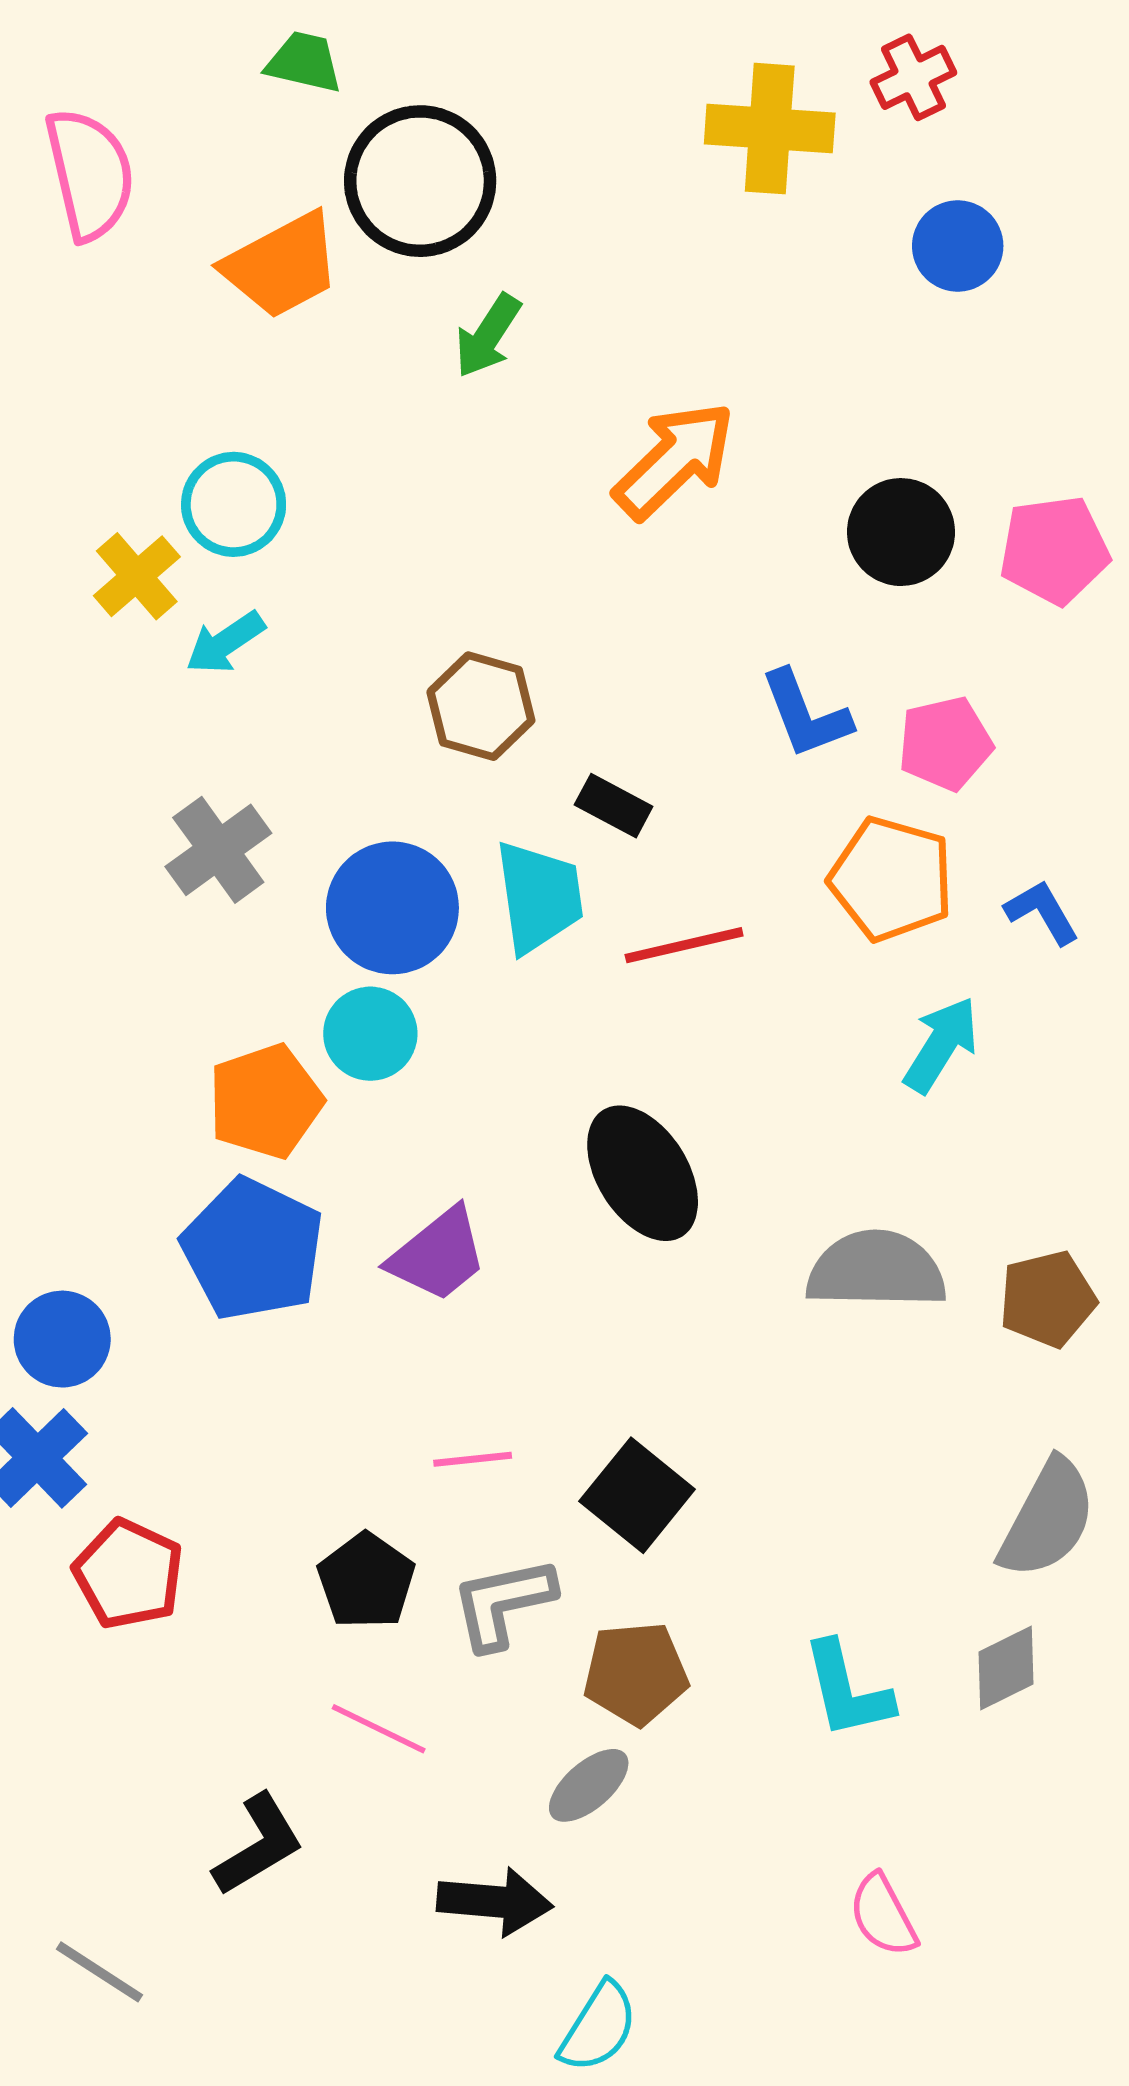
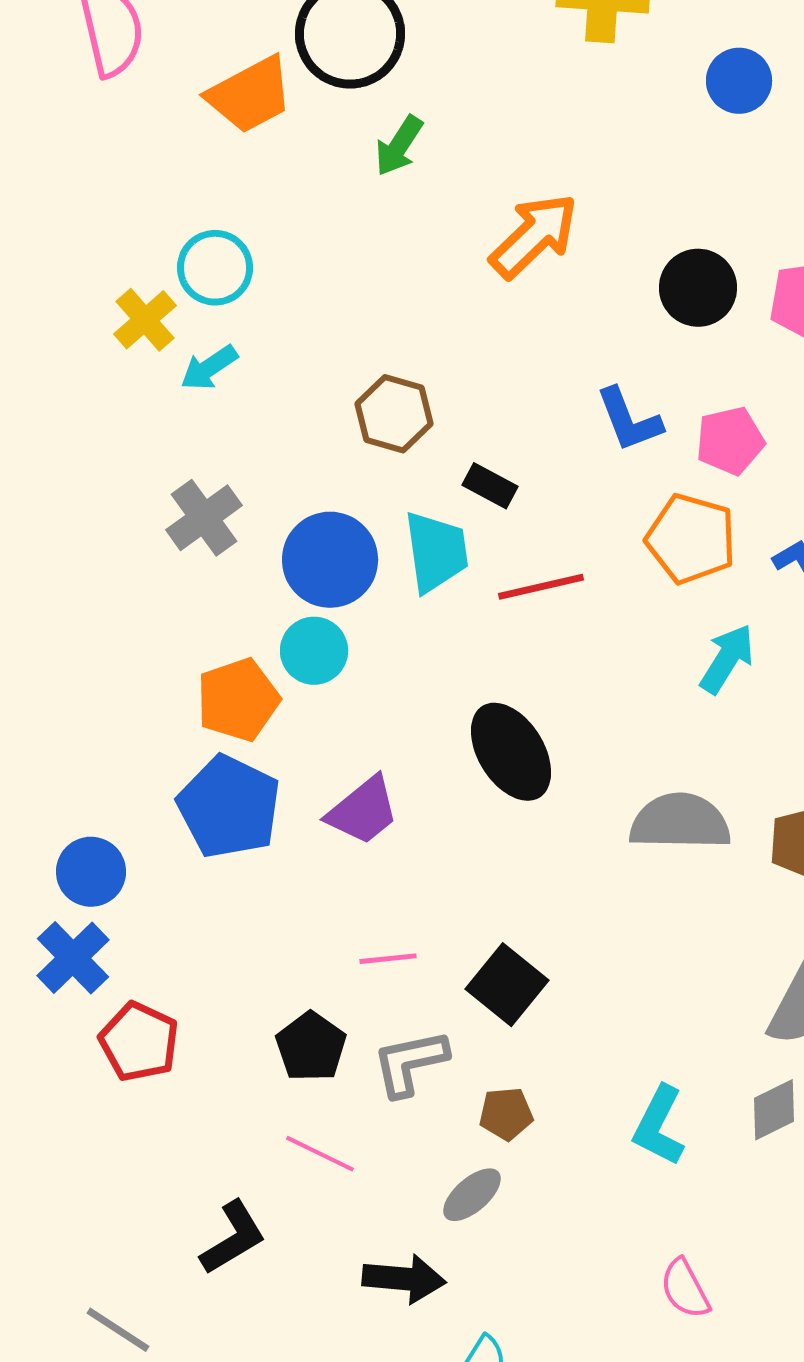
brown pentagon: (636, 1673) -> (506, 1114), size x0.7
cyan L-shape: (847, 1690) -> (659, 1126), turned 40

